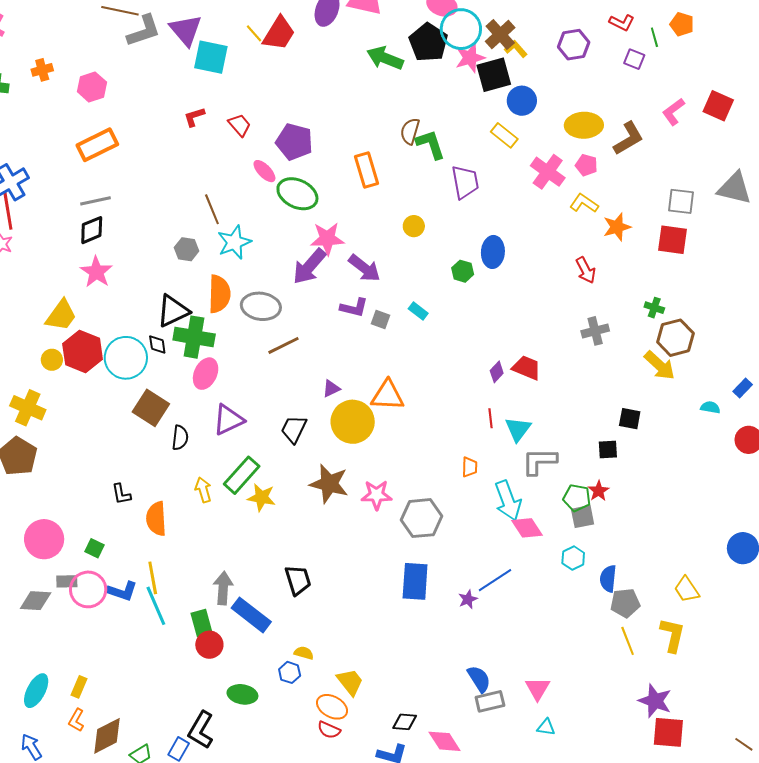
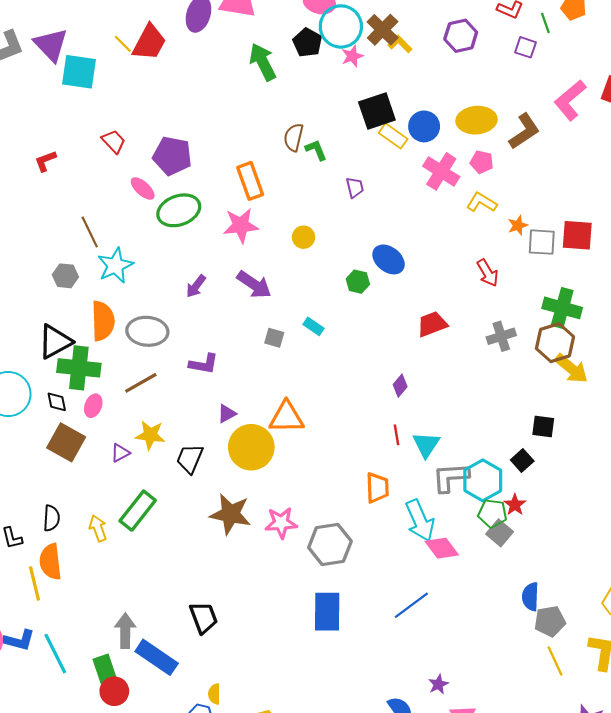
black pentagon: (428, 42) -> (307, 43), size x0.7
green arrow: (385, 58) -> (263, 62), turned 45
pink star: (470, 58) -> (352, 56), size x0.7
black square: (494, 75) -> (377, 111), moved
blue circle: (522, 101) -> (424, 126), moved
pink L-shape: (673, 112) -> (570, 100), size x1.4
red L-shape: (194, 117) -> (45, 161), moved
green L-shape: (431, 144) -> (316, 150), size x0.7
purple trapezoid: (465, 182) -> (355, 187), size x0.6
green ellipse: (297, 194) -> (179, 210), turned -42
gray square: (681, 201) -> (542, 242), moved
orange star: (617, 227) -> (518, 225), size x0.7
pink star: (327, 239) -> (241, 225), moved
blue ellipse: (493, 252) -> (389, 259), turned -52
purple arrow: (309, 266) -> (196, 286), size x0.6
purple L-shape: (354, 308) -> (204, 364), moved
green cross: (654, 308) -> (562, 308), size x1.8
brown hexagon: (675, 338) -> (555, 343), moved
black diamond: (157, 345) -> (57, 402), moved
brown line: (283, 345) -> (141, 383), moved
red trapezoid: (527, 368) -> (432, 324), moved, turned -40
pink ellipse: (206, 374) -> (93, 406), size x0.7
brown square: (151, 408) -> (66, 442), moved
purple triangle: (228, 420) -> (120, 453), size x0.6
black semicircle: (180, 438) -> (51, 518), moved
black square: (608, 450) -> (522, 461), turned -35
orange trapezoid: (470, 467) -> (377, 488), size x1.4
yellow star: (262, 497) -> (150, 435), moved
gray square: (583, 517) -> (500, 533), turned -35
cyan hexagon: (573, 558) -> (483, 480), moved, size x1.6
yellow line: (153, 578) -> (35, 583), moved
purple star: (468, 599) -> (438, 684), moved
yellow semicircle: (304, 653) -> (214, 694), turned -102

